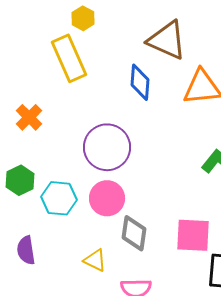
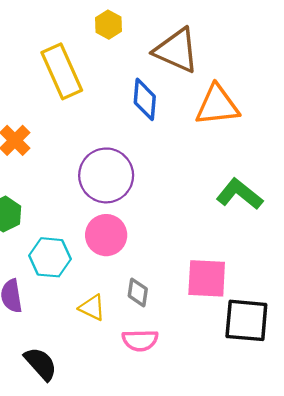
yellow hexagon: (83, 18) -> (108, 25), moved
cyan hexagon: (59, 198) -> (50, 257), moved
gray diamond: (134, 233) -> (138, 292), moved, size x0.7

